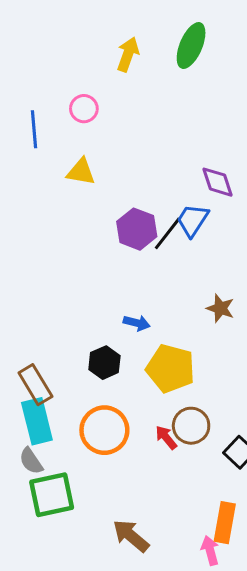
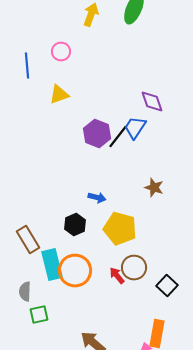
yellow triangle: (81, 172) -> (59, 94), turned -30
cyan rectangle: (37, 421) -> (52, 264), moved
gray semicircle: (31, 461) -> (25, 292), turned 36
green square: (52, 495) -> (39, 314), size x0.6

